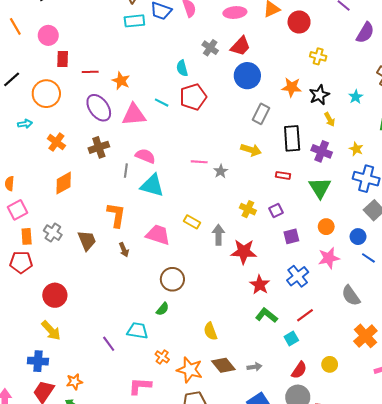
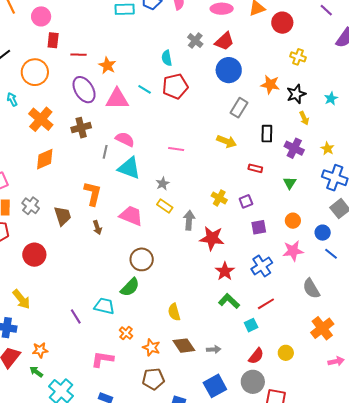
cyan arrow: (25, 124) -> (12, 99), turned -112
black rectangle: (292, 138) -> (267, 134), size x0.7
orange cross: (56, 142) -> (41, 119), size x1.4
gray star: (221, 171) -> (163, 184), moved
green triangle: (320, 188) -> (290, 183), size x0.6
red circle: (55, 295) -> (34, 255), moved
green semicircle: (163, 309) -> (130, 287), size x1.5
orange star: (190, 370) -> (151, 347), size x0.7

